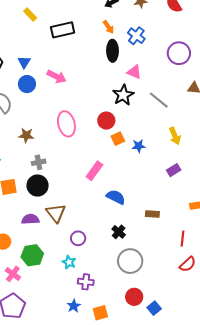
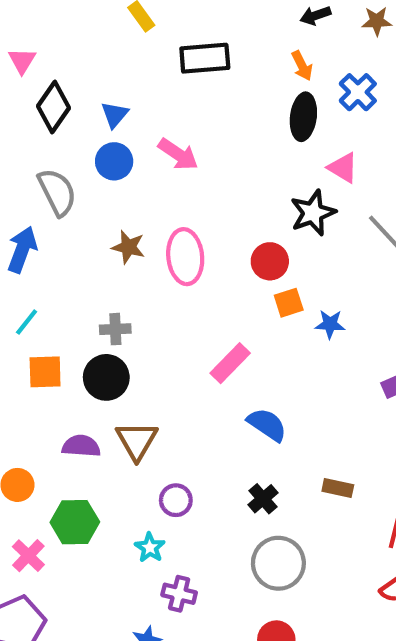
brown star: (26, 135) -> (128, 247), moved
brown rectangle: (152, 214) -> (338, 488), moved

